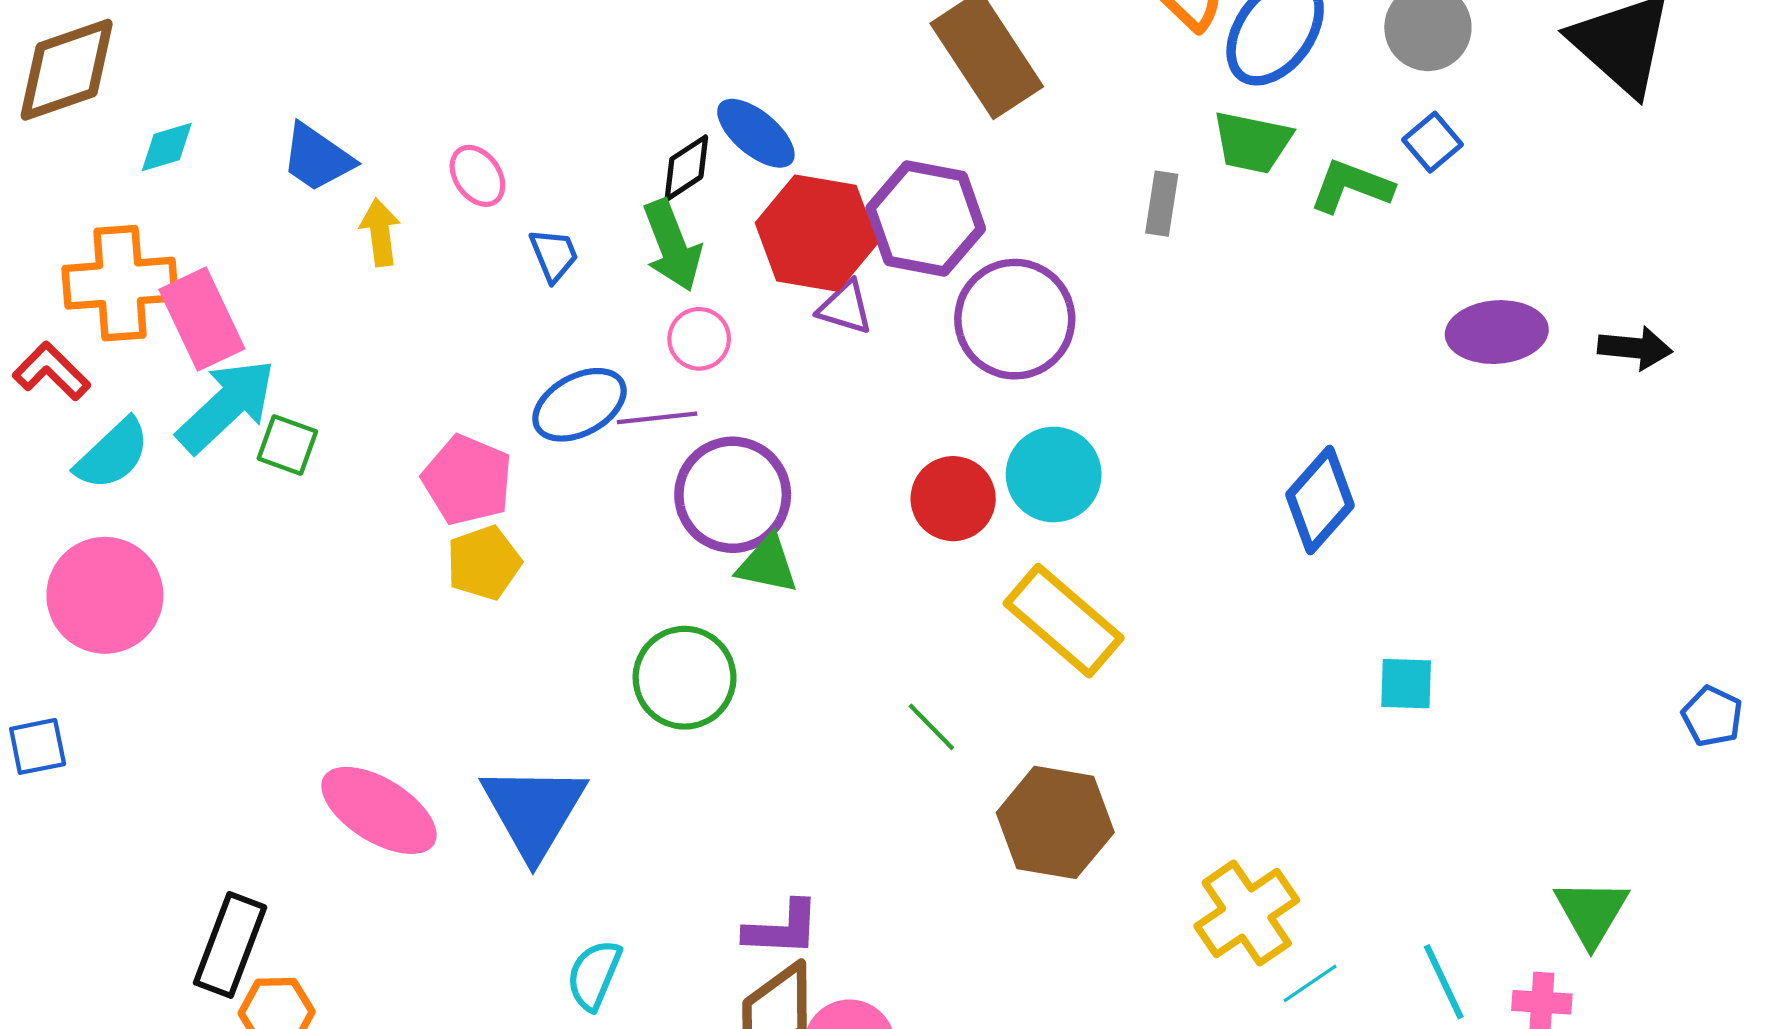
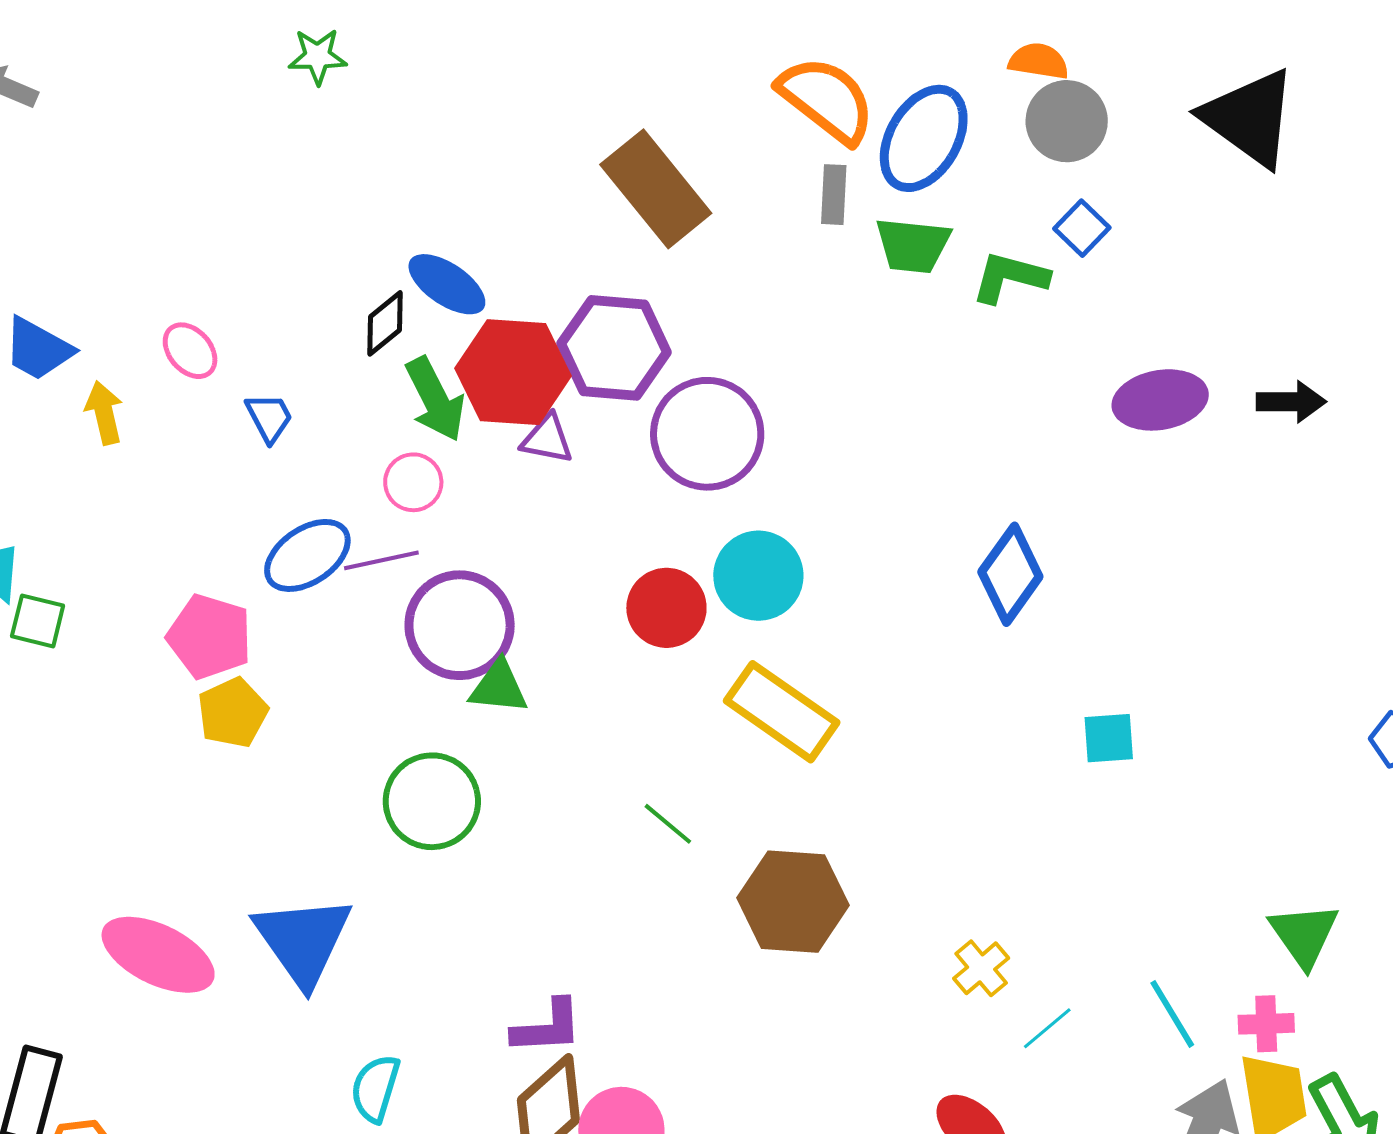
gray rectangle: (1162, 204) -> (834, 195), moved
green arrow: (672, 245) -> (435, 399), moved
yellow cross: (1247, 913) -> (981, 968), size x0.6

